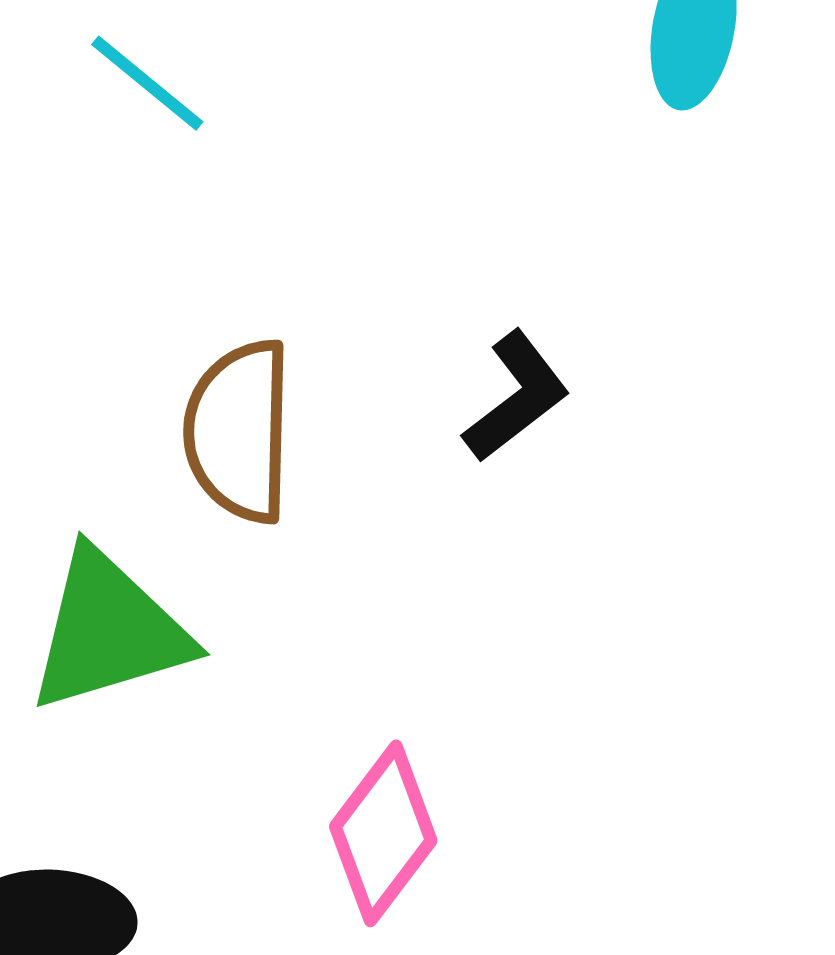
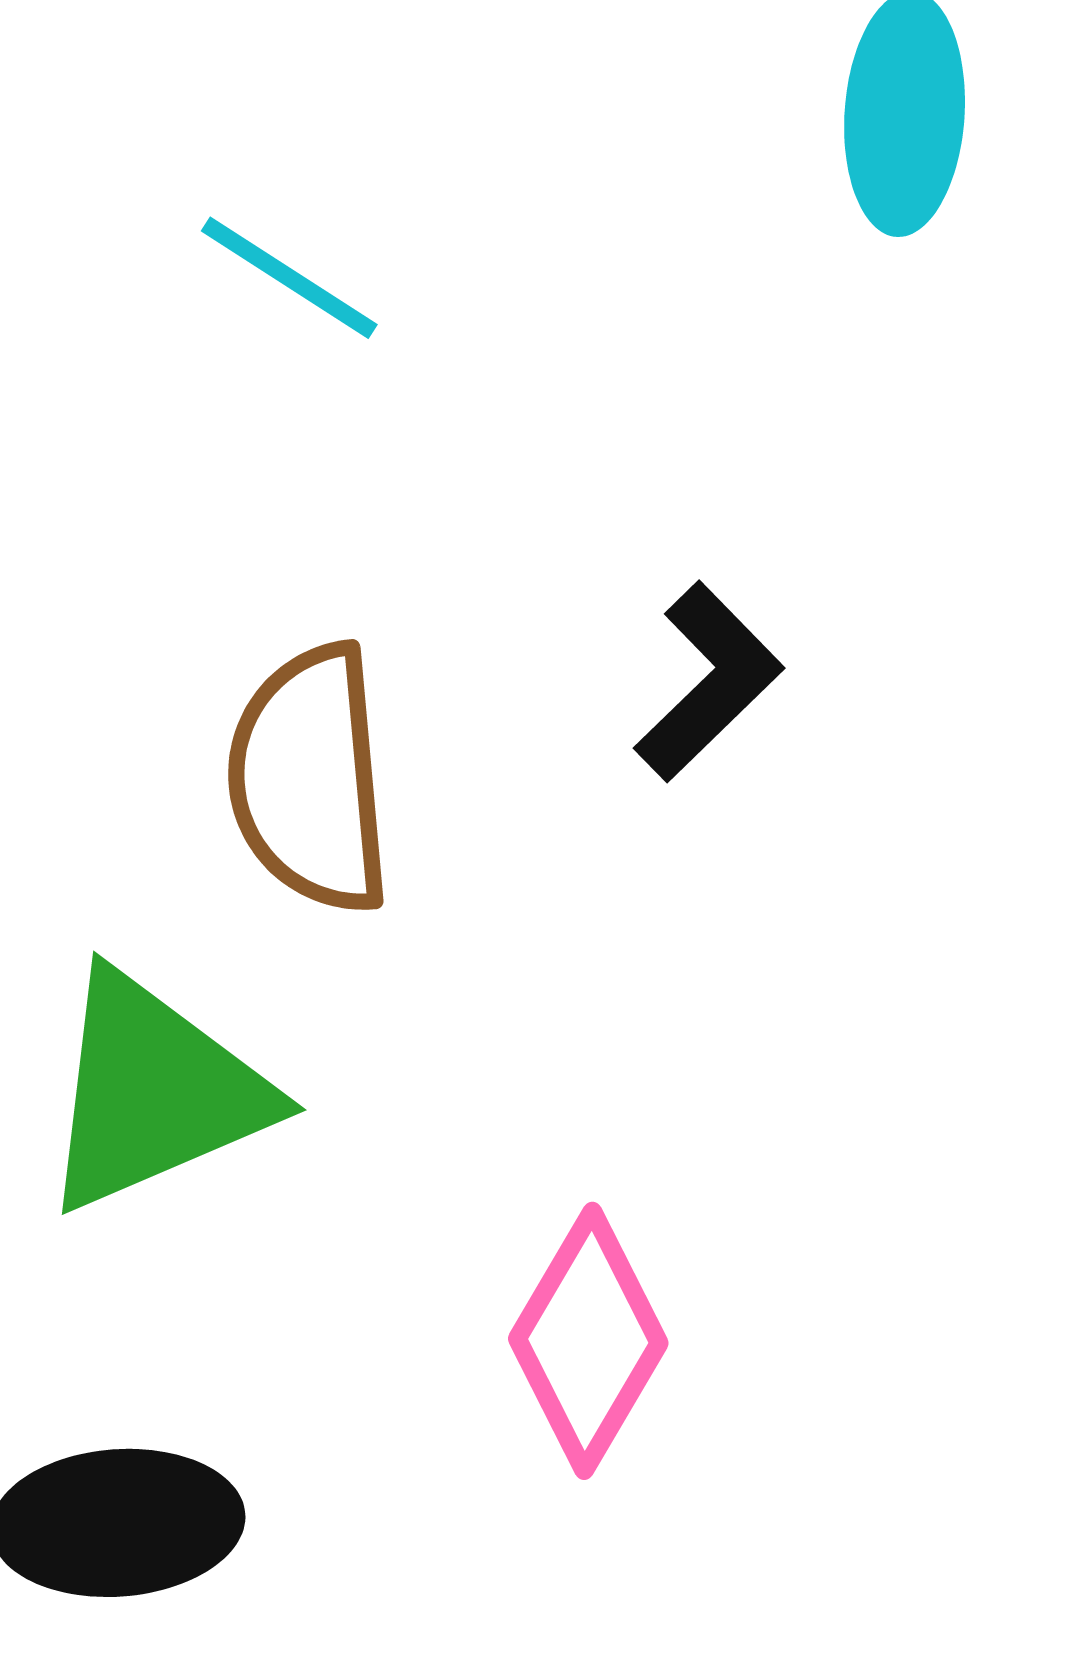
cyan line: (147, 83) -> (289, 278), moved

